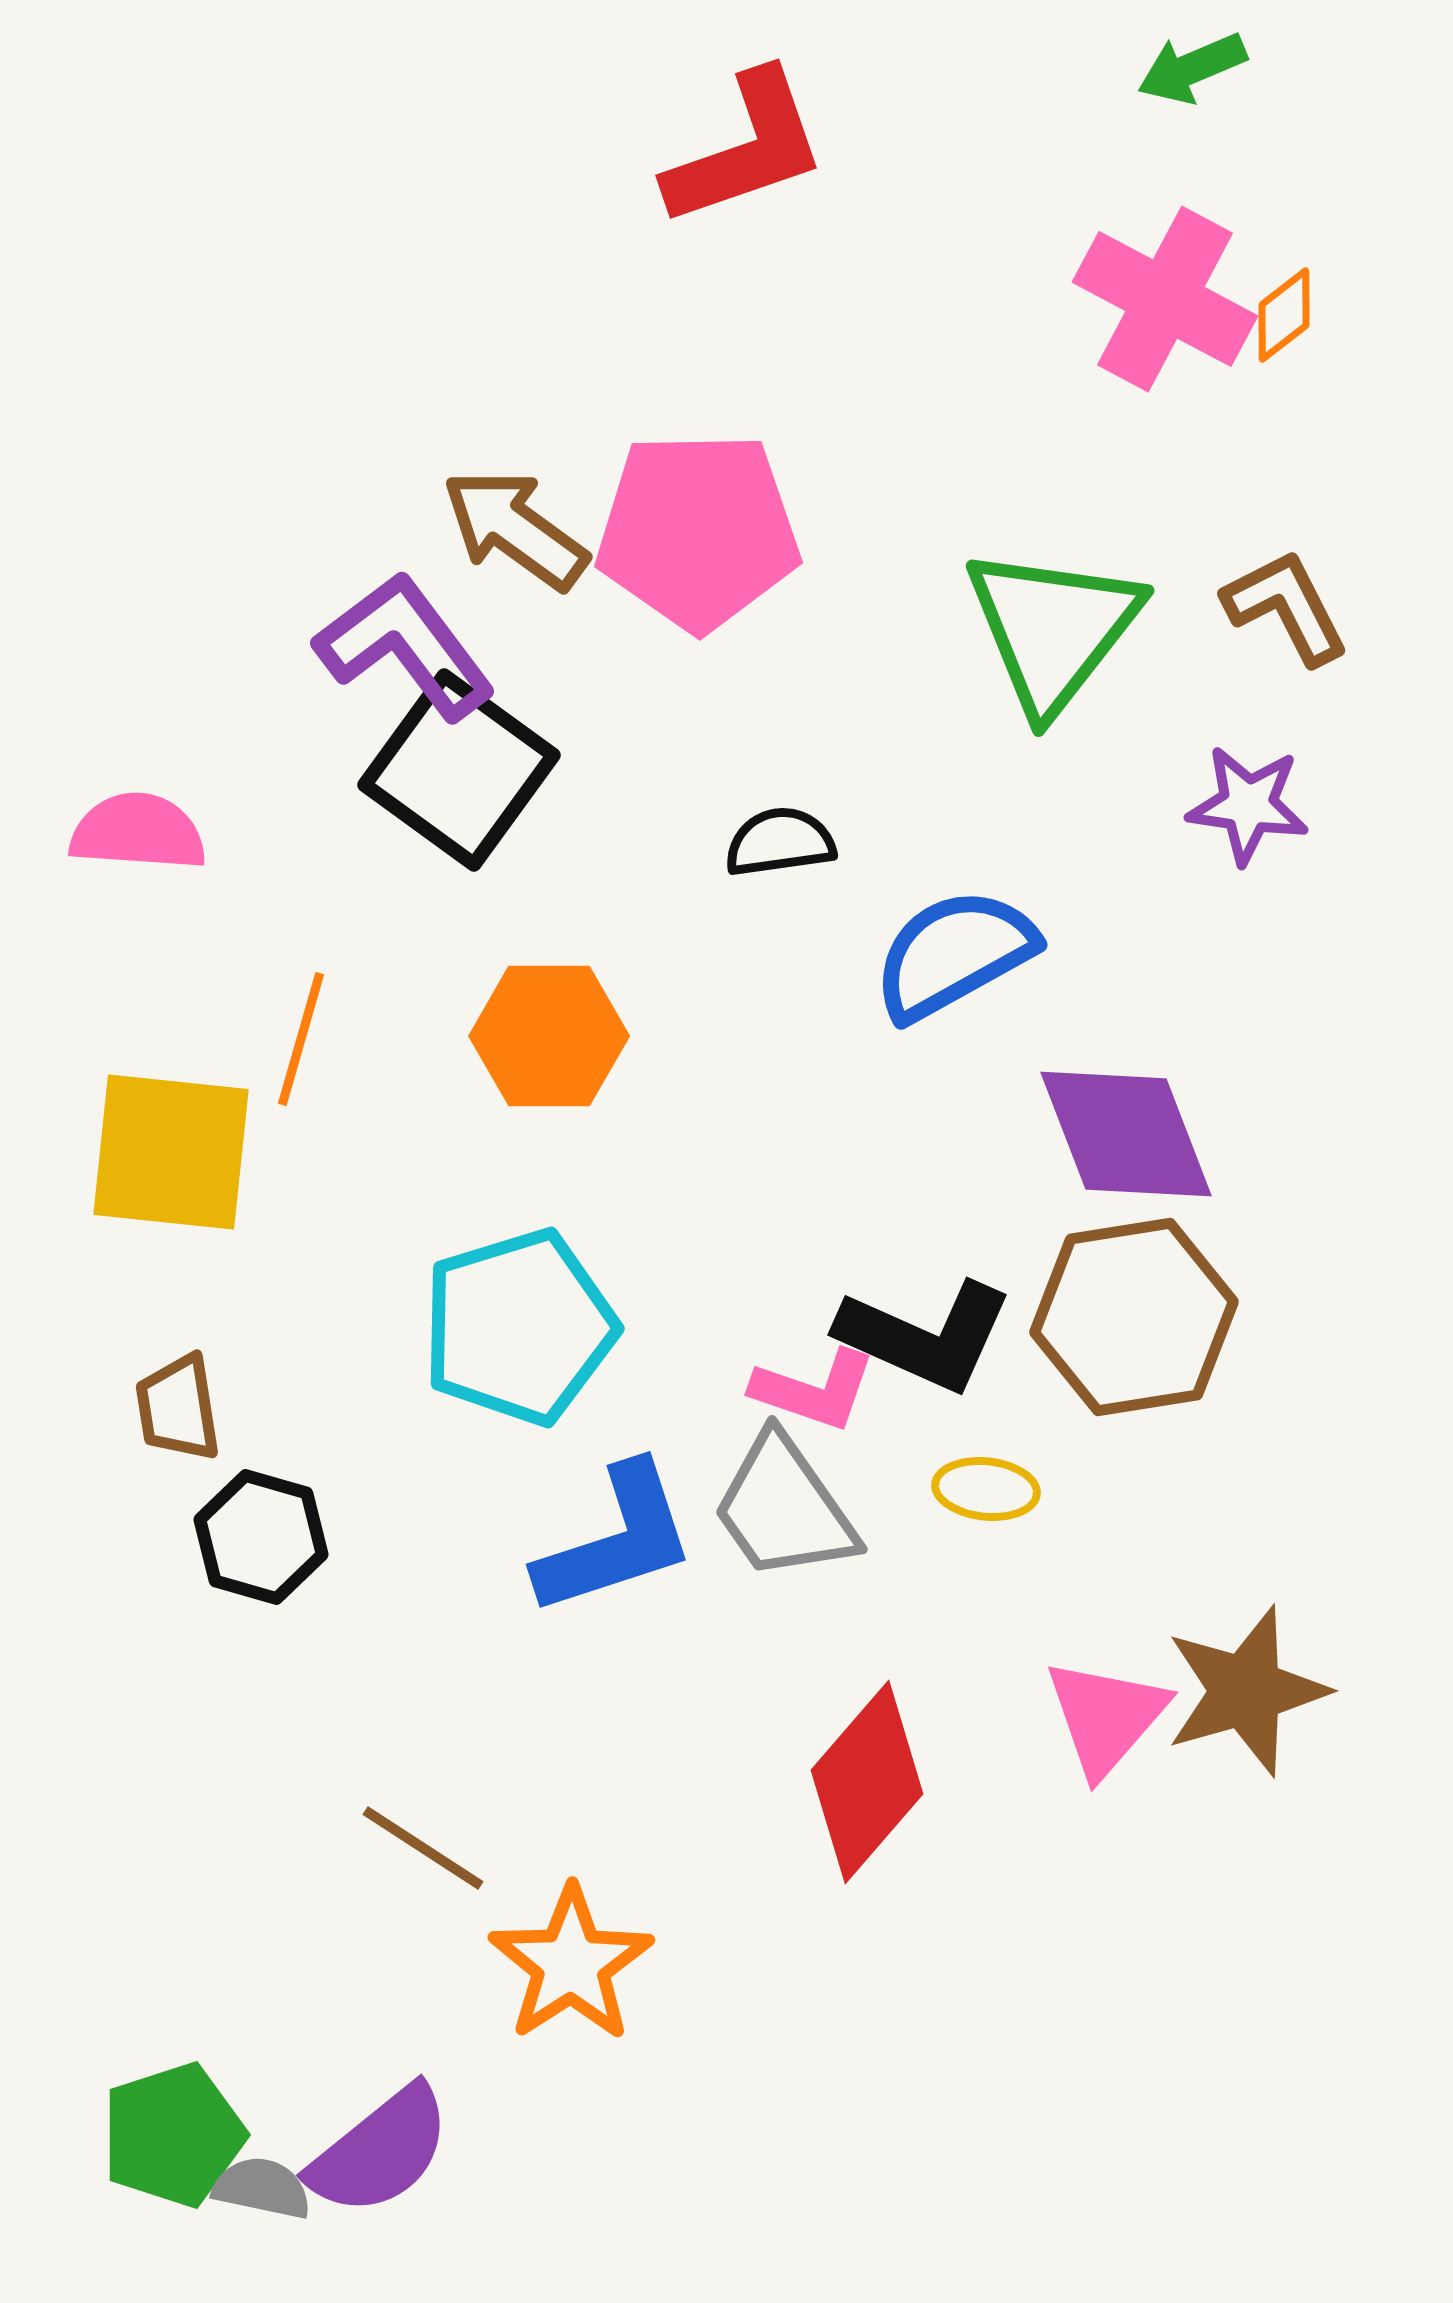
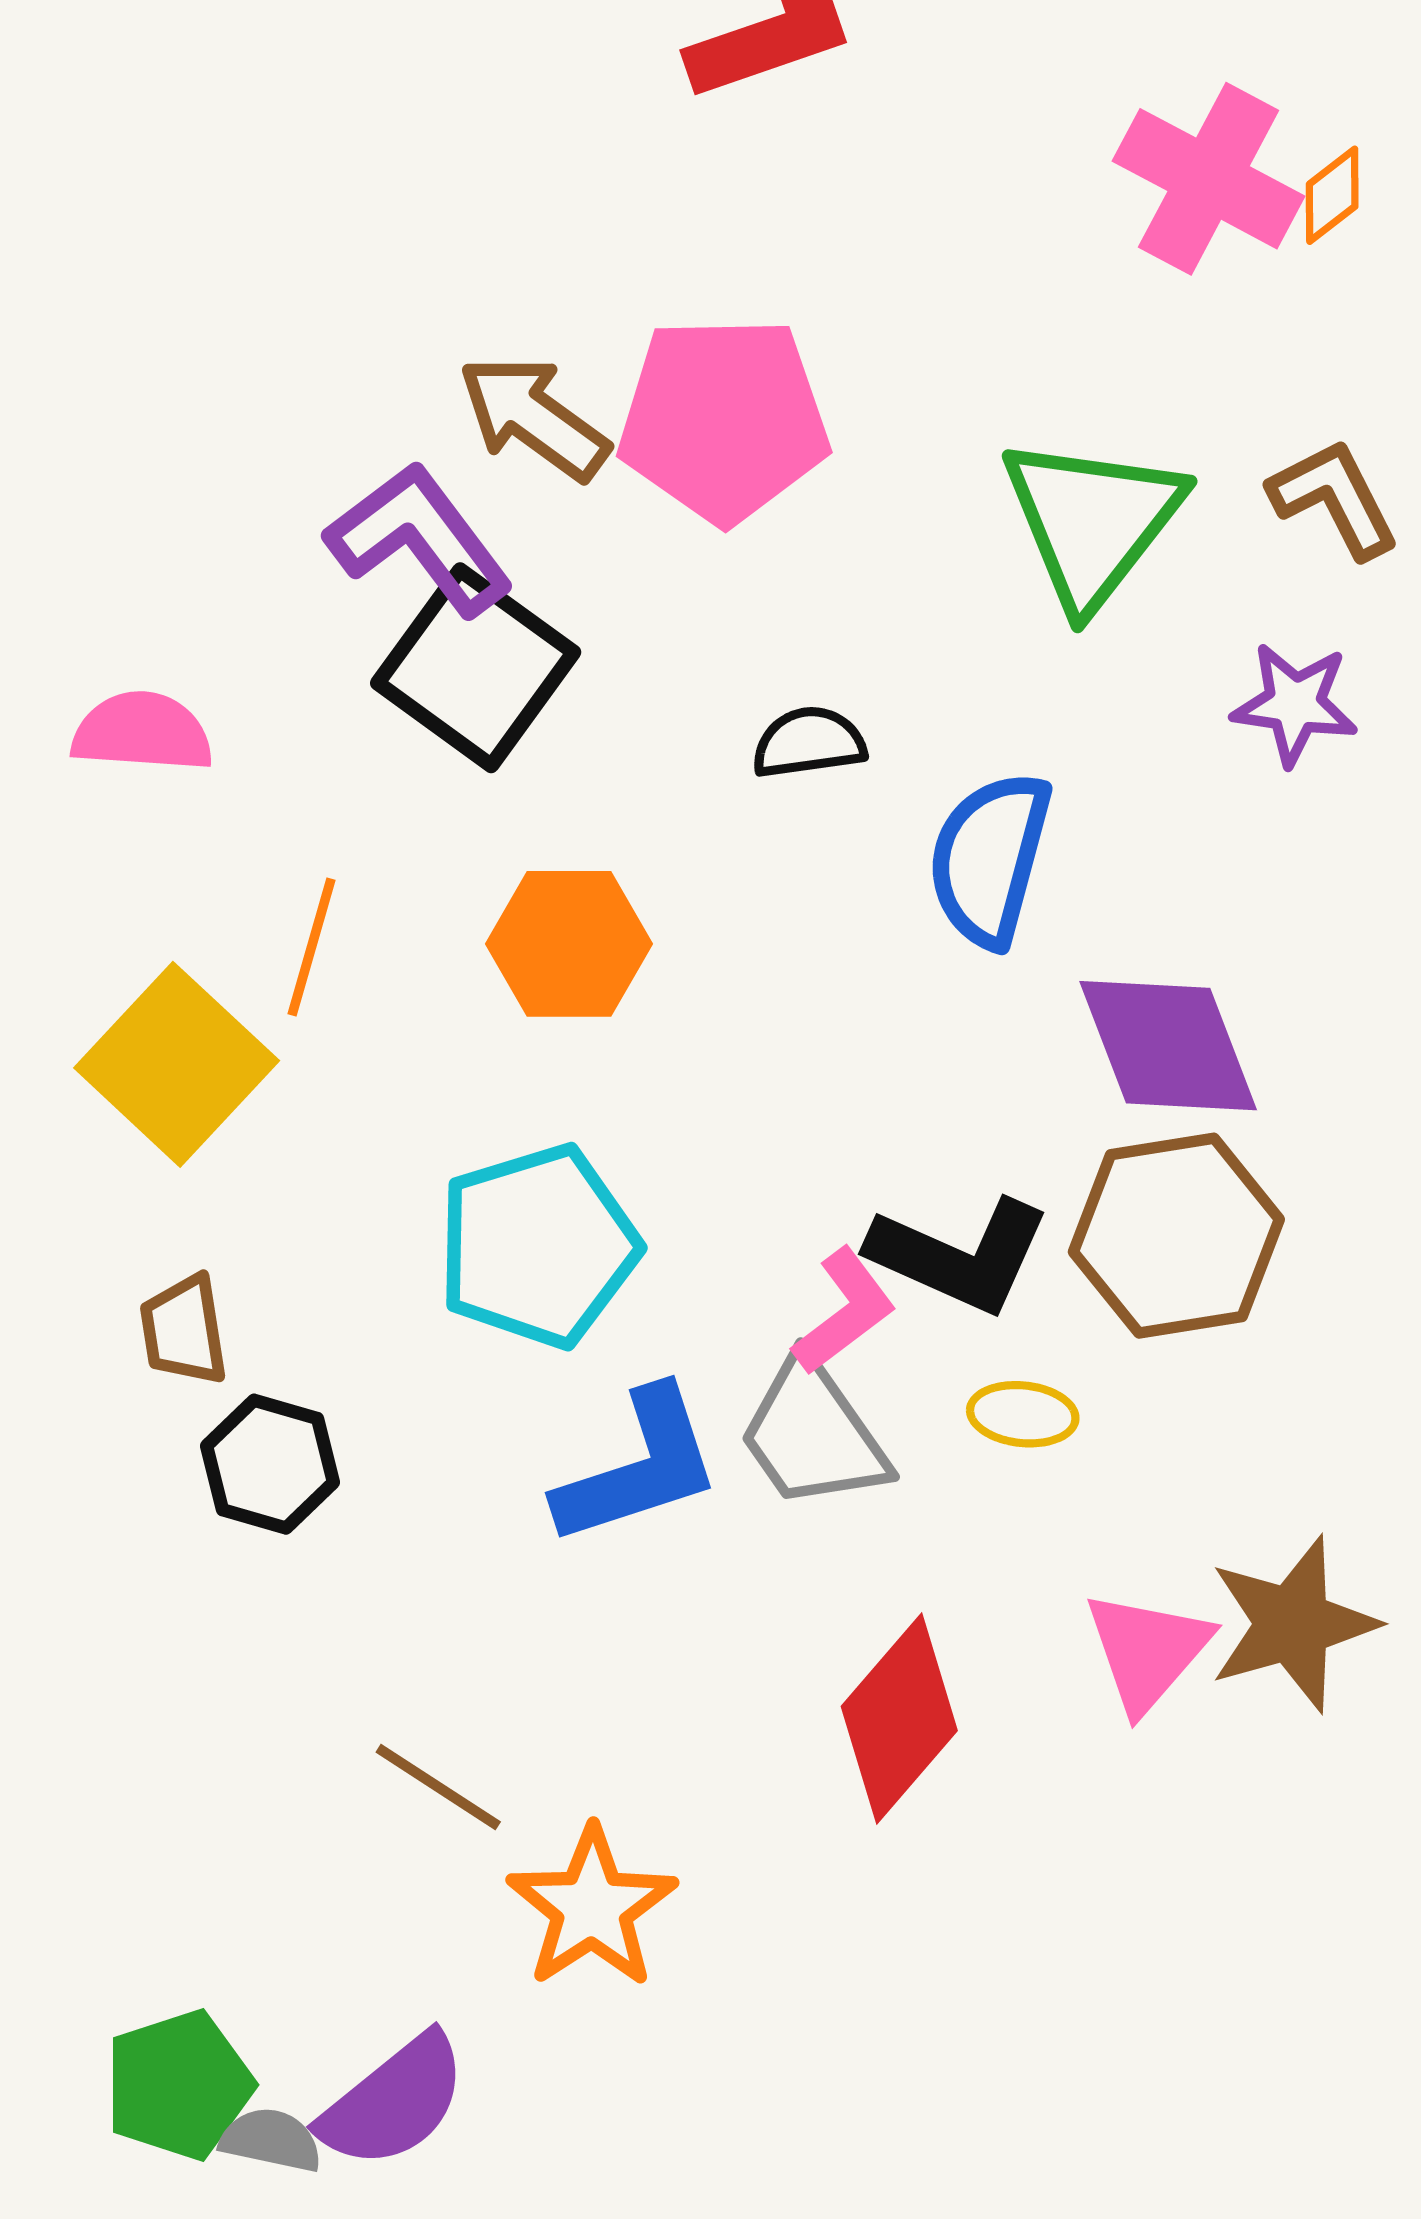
blue semicircle: (954, 954) -> (990, 859), turned -46
yellow square: (171, 1152) -> (177, 1064), turned 37
pink L-shape: (814, 1390) -> (844, 1311), turned -56

